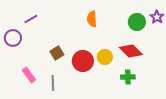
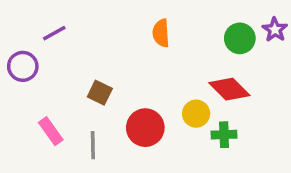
brown square: (57, 53) -> (100, 93), turned -32
yellow circle: (105, 57) -> (196, 114), moved
red circle: (83, 61) -> (145, 128), moved

